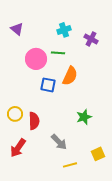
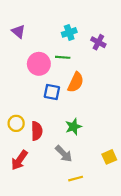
green star: (84, 117) -> (73, 127), moved
yellow square: (98, 154) -> (109, 157), moved

